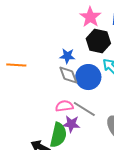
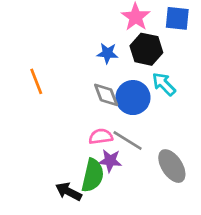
blue star: (67, 56) -> (107, 53), moved
orange line: (16, 65) -> (36, 81), turned 66

